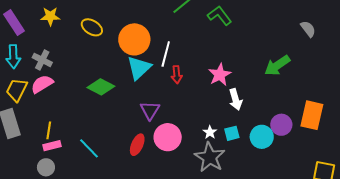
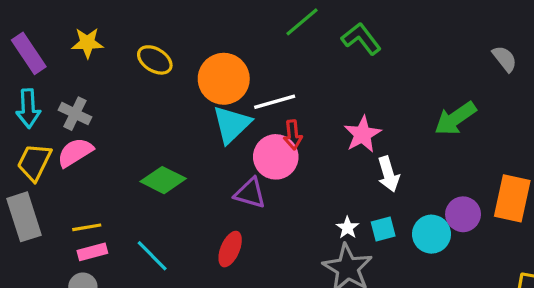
white line: (166, 54) -> (275, 102), turned 60
green diamond: (101, 87) -> (163, 180), moved
purple triangle: (150, 110) -> (250, 193), turned -45
yellow line: (49, 130) -> (87, 227), turned 72
pink circle: (168, 137) -> (276, 157), moved

